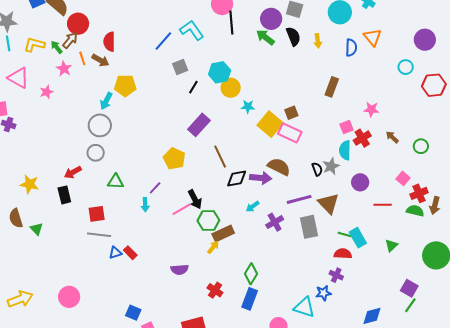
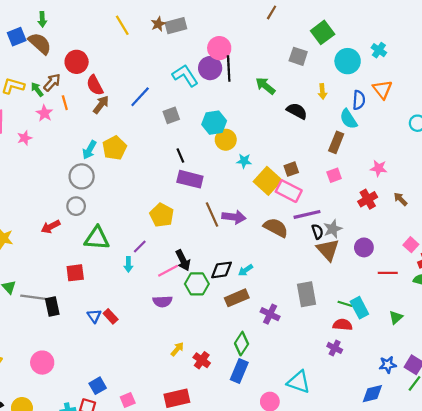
purple circle: (271, 19) -> (210, 68), moved
red circle: (78, 24) -> (77, 62), moved
black semicircle: (293, 36) -> (297, 111), moved, turned -42
blue line: (163, 41) -> (140, 97), moved
red semicircle: (109, 42) -> (95, 85), turned -30
brown arrow: (100, 60) -> (101, 105), moved, turned -84
yellow pentagon: (125, 86) -> (115, 148), moved, turned -30
black line: (193, 87) -> (180, 155), moved, turned -56
purple rectangle: (199, 125) -> (190, 179), turned 60
pink square: (346, 127) -> (334, 175), moved
cyan semicircle: (345, 150) -> (349, 119), moved, turned -36
black diamond: (237, 178) -> (222, 270), moved
purple arrow: (261, 178) -> (234, 217), moved
green triangle: (116, 182) -> (97, 238), size x1.4
black rectangle: (64, 195) -> (52, 306), moved
purple line: (299, 199) -> (307, 214), moved
brown triangle: (328, 203) -> (328, 250), moved
purple cross: (275, 222) -> (270, 314), moved, turned -36
brown rectangle: (223, 233) -> (237, 298), moved
gray line: (99, 235) -> (33, 297), moved
yellow arrow: (213, 247) -> (177, 349), moved
blue triangle: (115, 253) -> (94, 316), turned -48
purple semicircle: (180, 269) -> (162, 301), moved
blue star: (323, 293) -> (388, 365), moved
blue square: (133, 313) -> (98, 386), moved, turned 35

